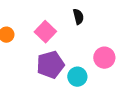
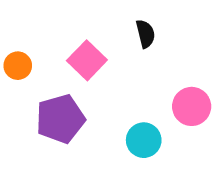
purple pentagon: (50, 65) -> (60, 119), moved

